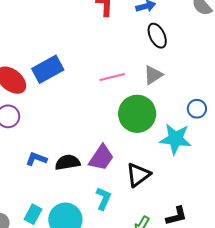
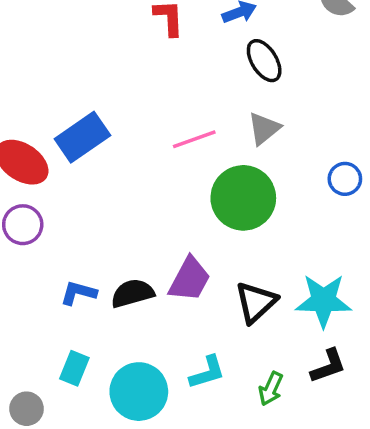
cyan star: (175, 139) -> (323, 301), moved
cyan L-shape: (103, 199) -> (207, 372), moved, turned 55
cyan rectangle: (33, 214) -> (74, 368), moved

